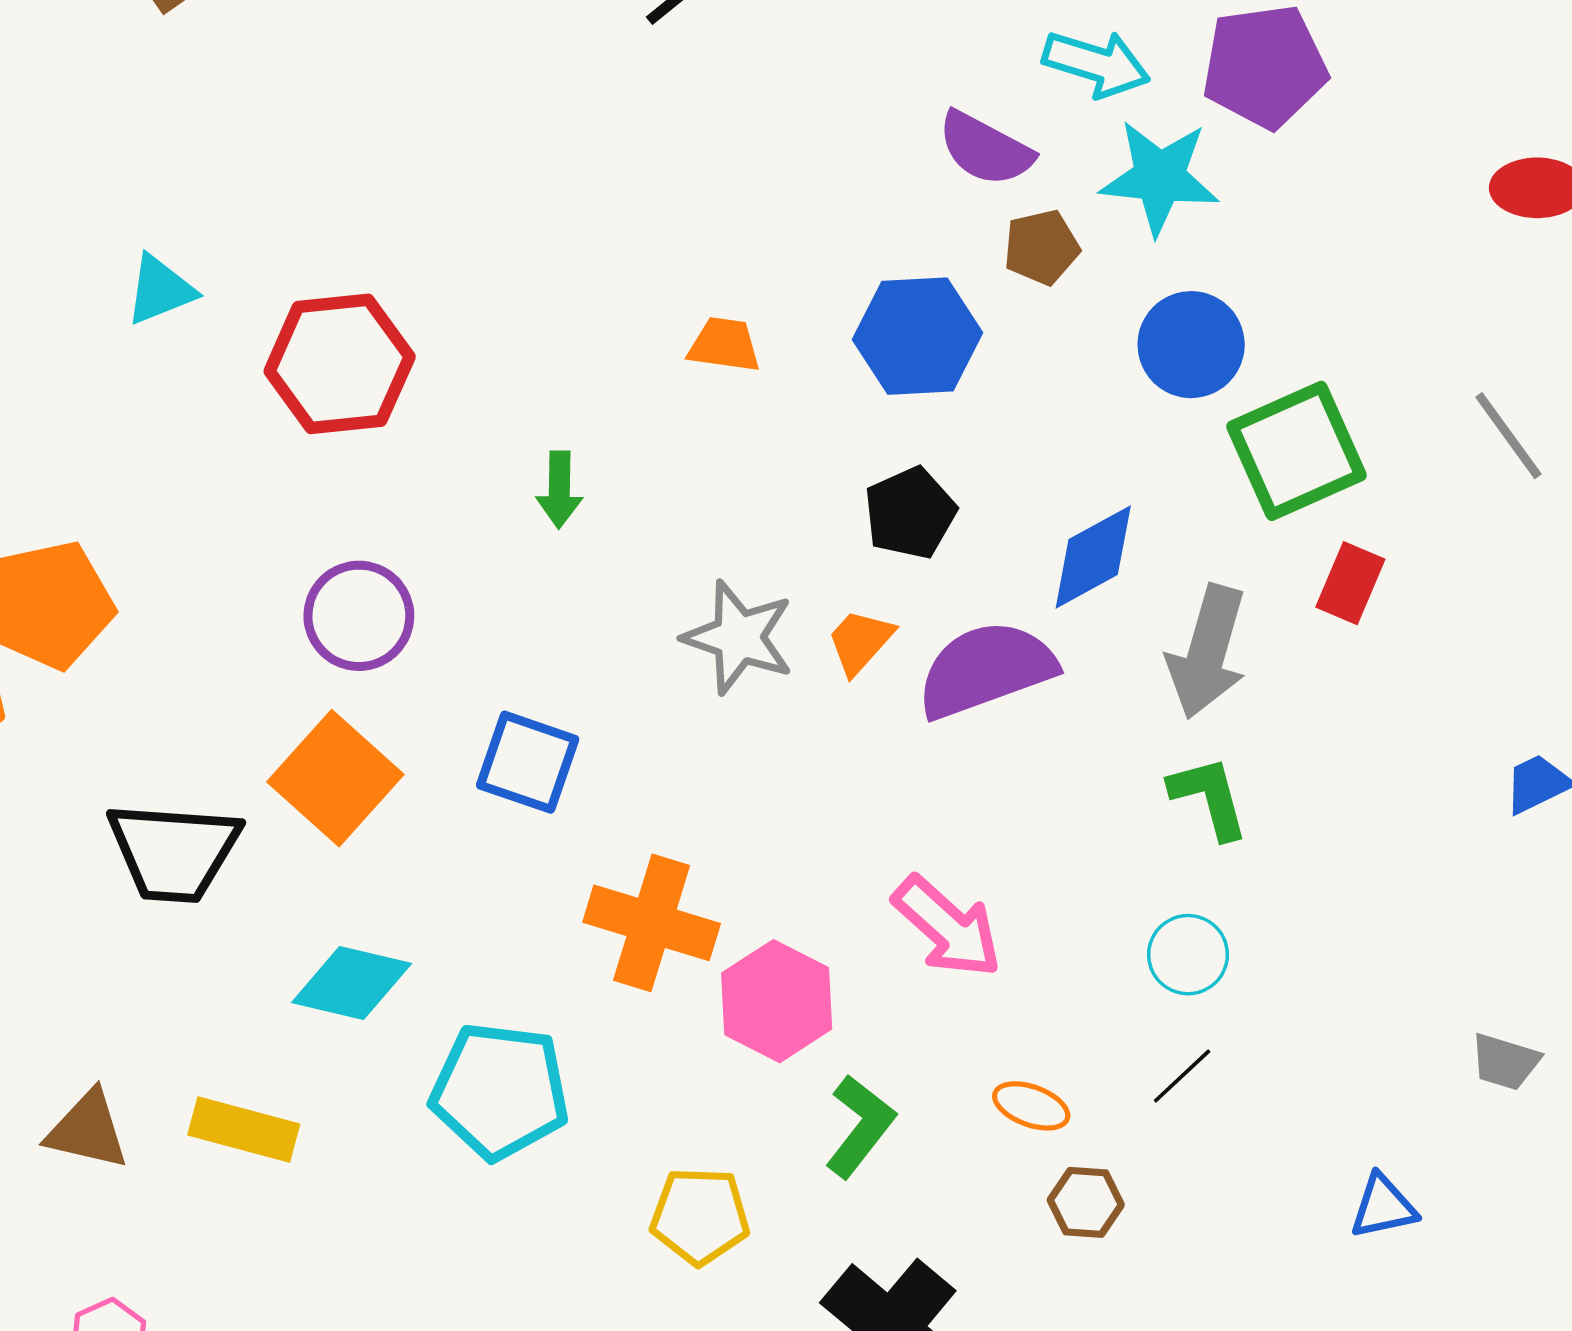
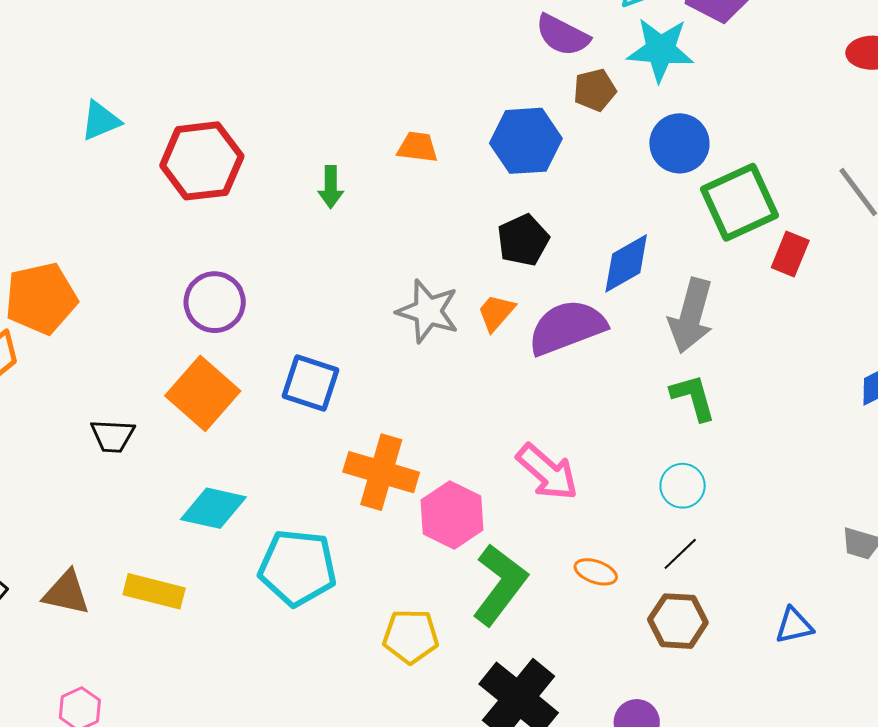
green arrow: (559, 490) -> (331, 187), moved
red rectangle: (1350, 583) -> (790, 254), moved
black trapezoid: (174, 852) -> (113, 436), size x0.6
green L-shape: (860, 1126) -> (500, 585), size x1.4
brown hexagon: (1086, 1202) -> (678, 621), moved, size x1.4

